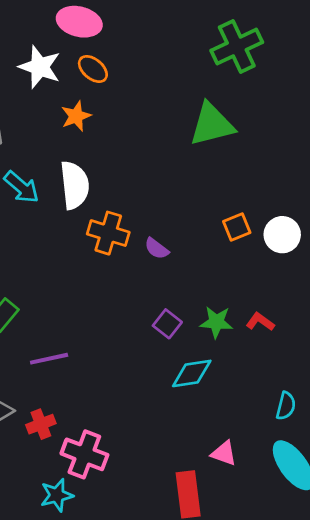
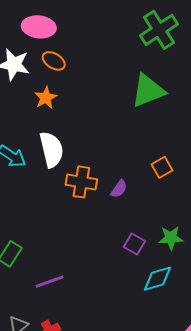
orange square: (237, 227) -> (162, 167), moved
purple semicircle: (157, 249) -> (119, 189), turned -84

